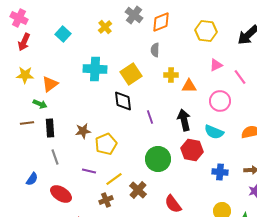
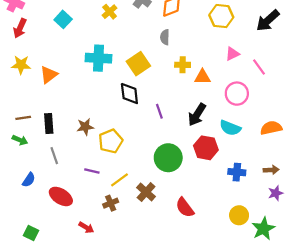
green arrow: (40, 104) -> (20, 140), moved
black arrow: (184, 120) -> (197, 115), turned -135

